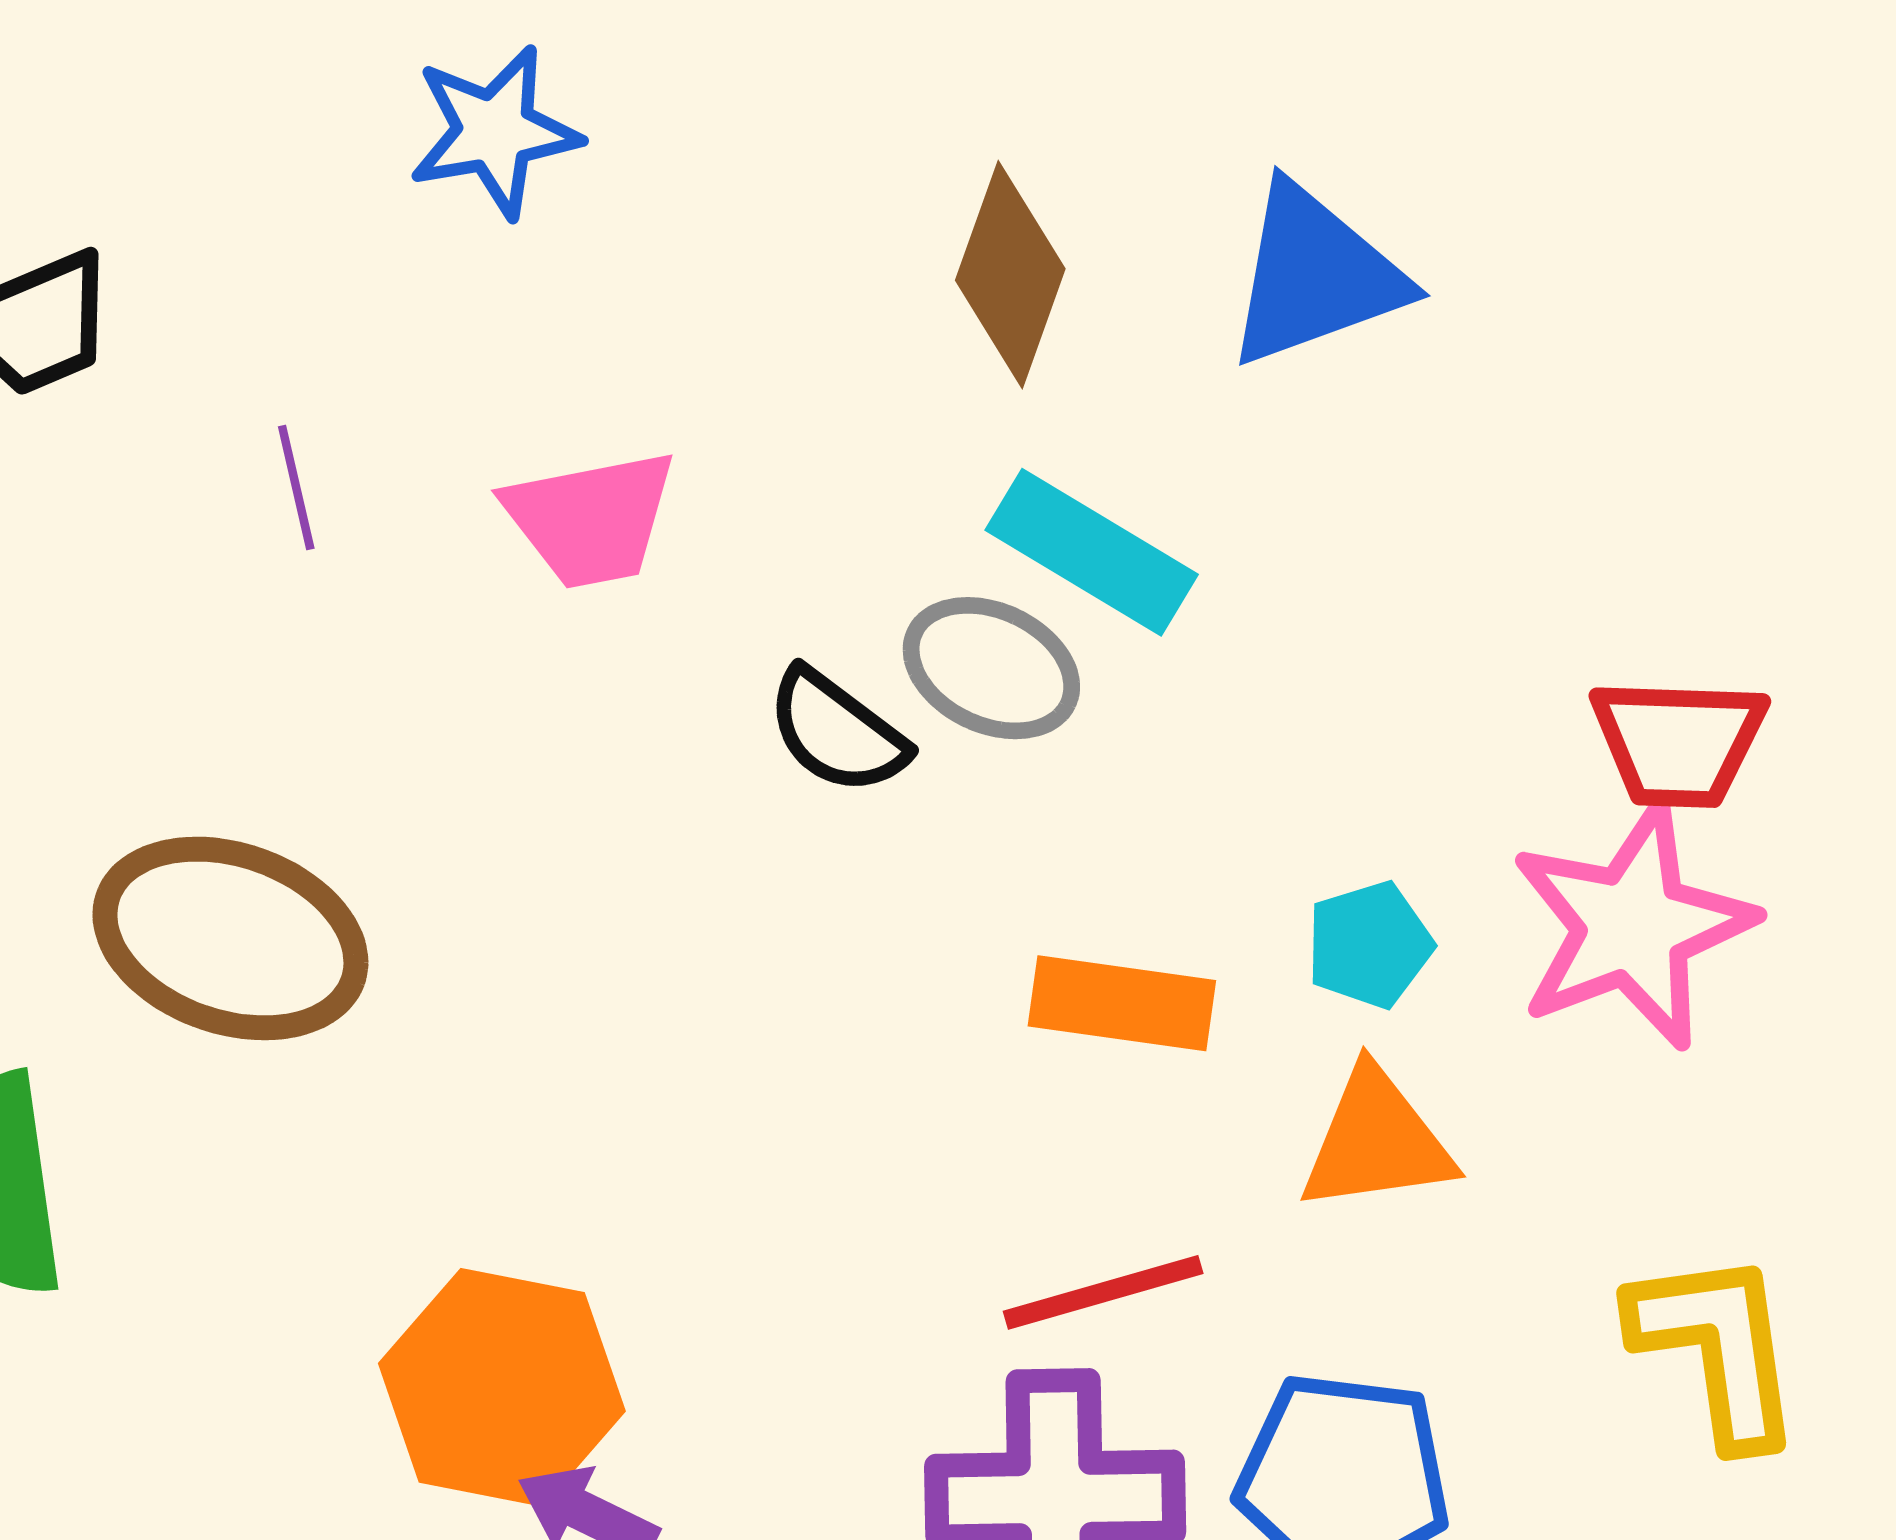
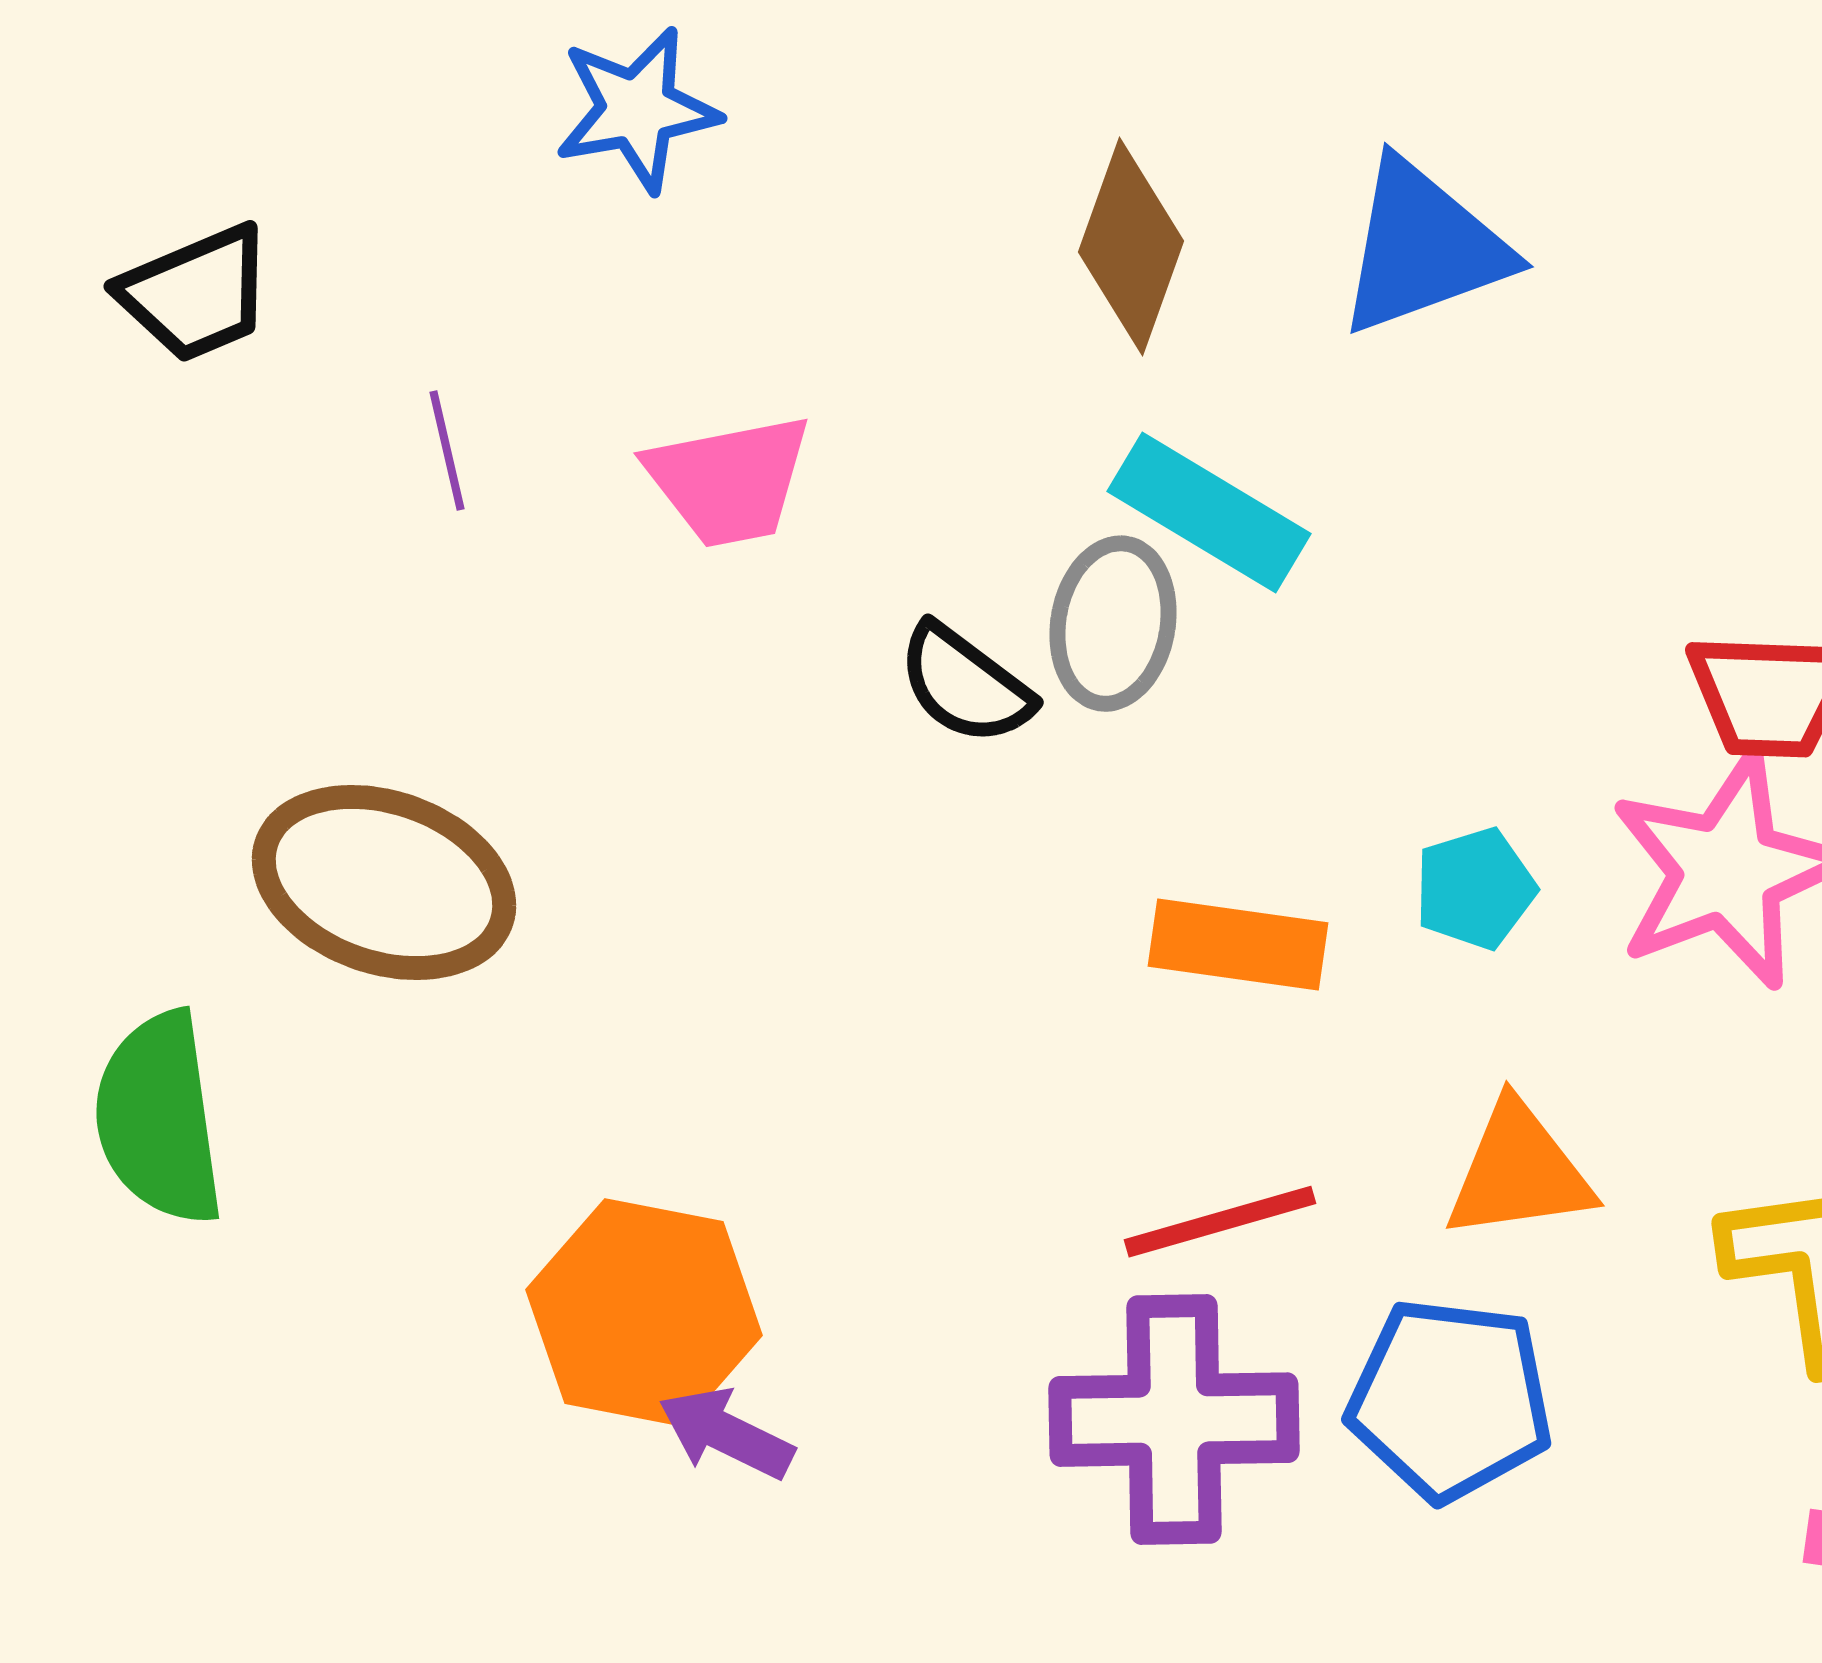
gray ellipse: (991, 668) -> (1113, 624), turned 75
orange triangle: (1377, 1141) -> (1519, 1172), moved

